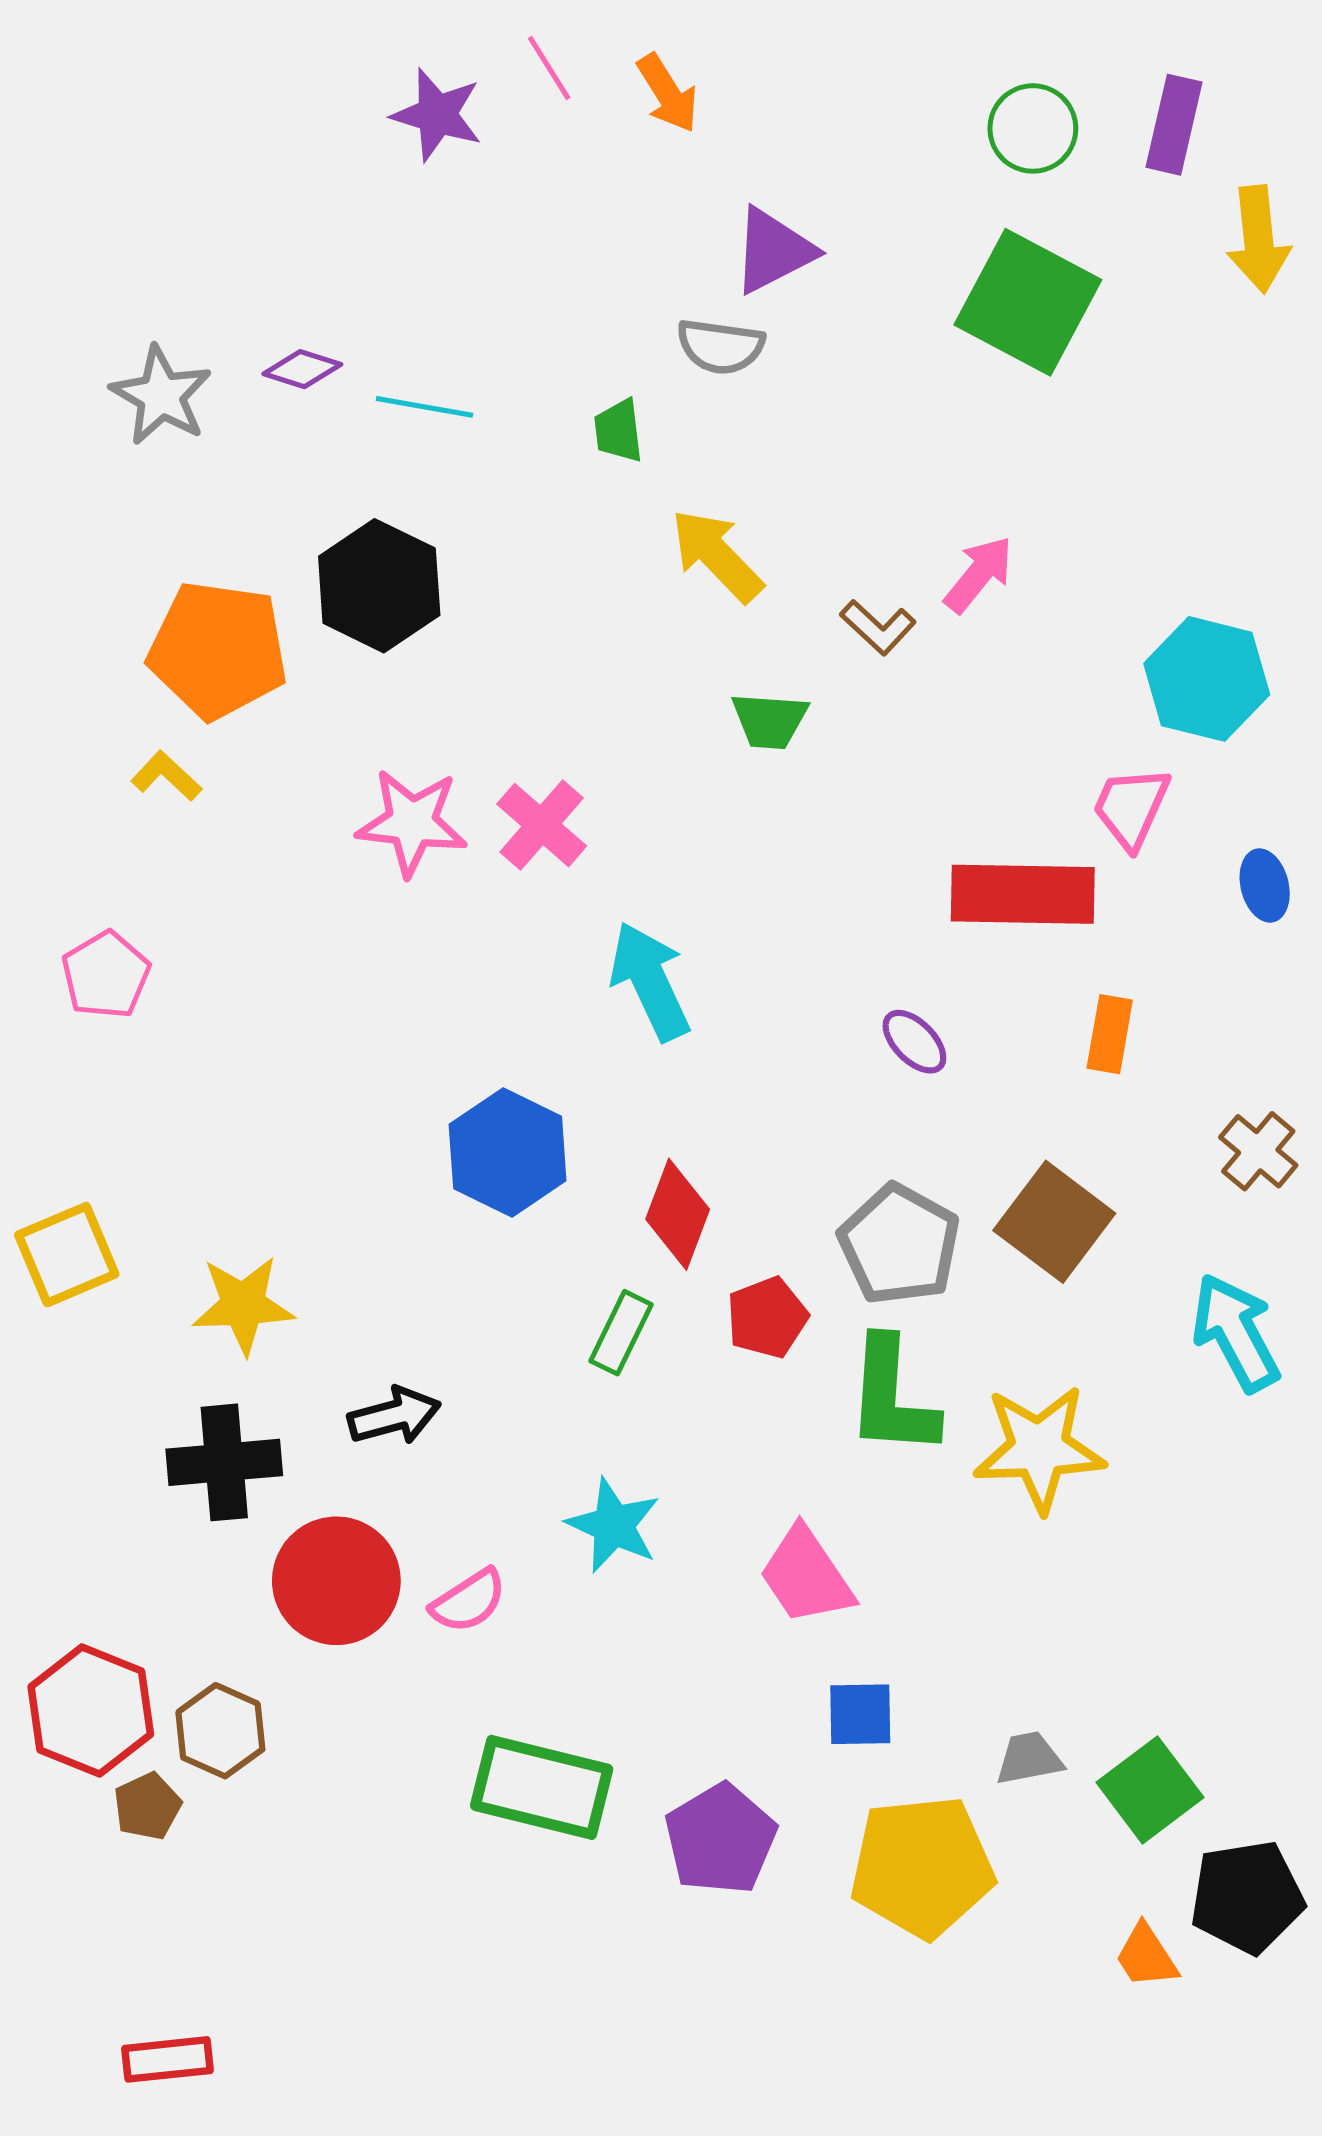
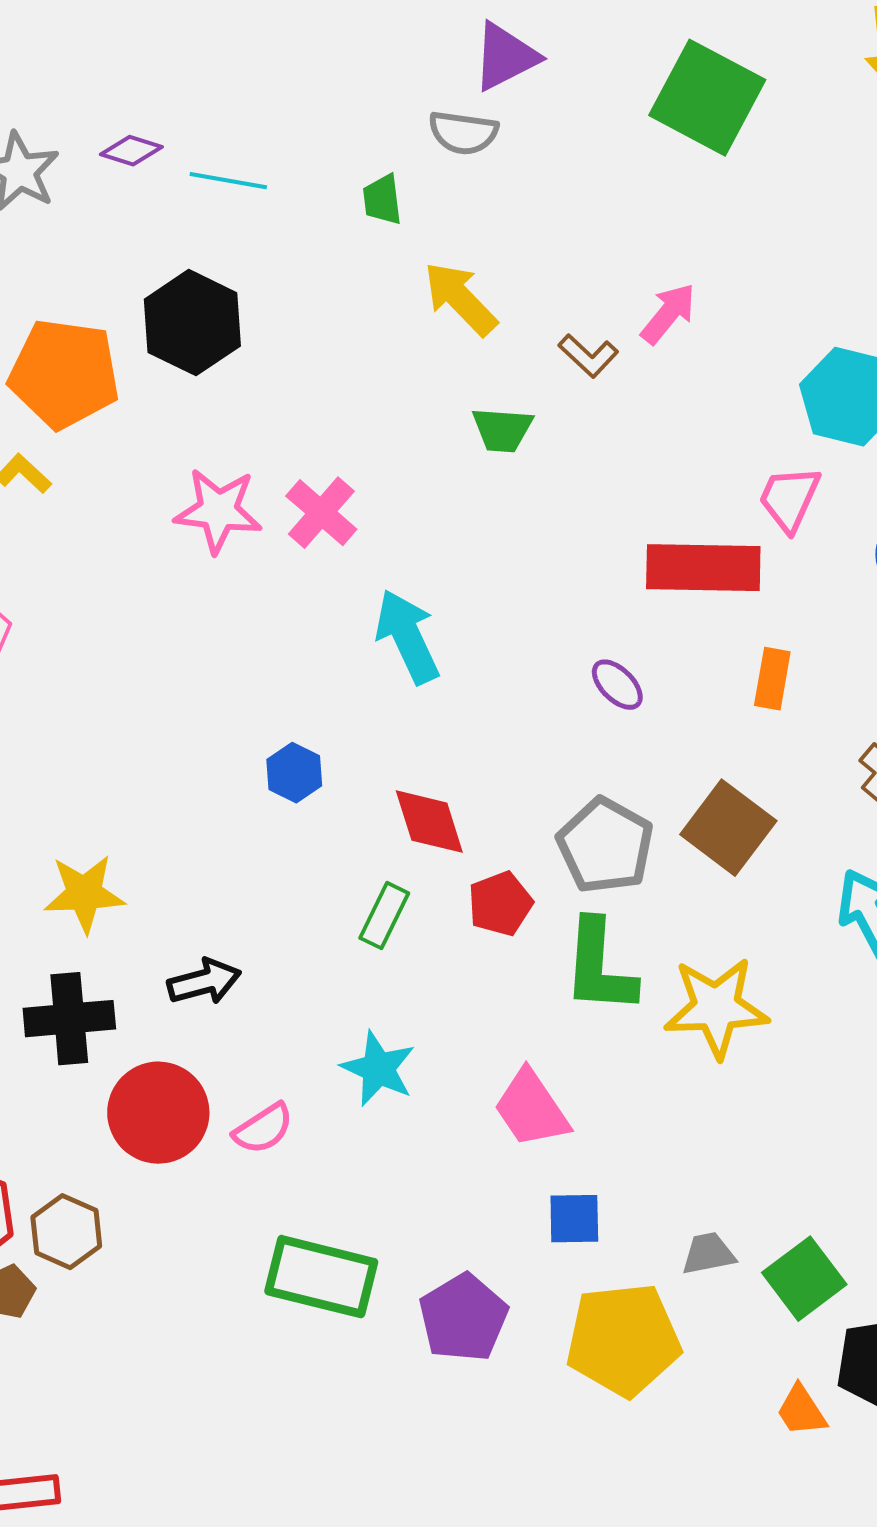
blue hexagon: (508, 1153) -> (294, 773), size x0.6
red diamond: (678, 1214) -> (429, 822), turned -38

